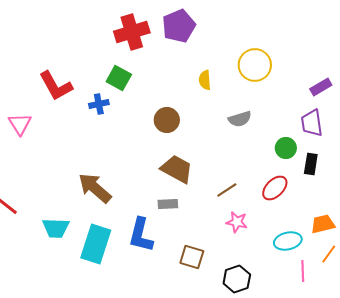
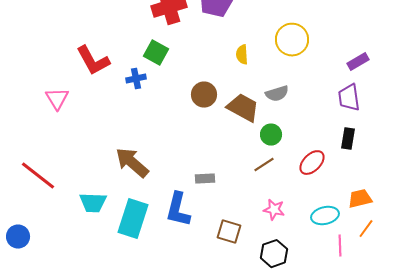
green circle: (286, 148) -> (271, 135), moved
brown trapezoid: (177, 169) -> (243, 108), moved
pink star: (237, 222) -> (274, 210), moved

